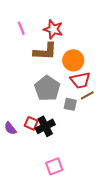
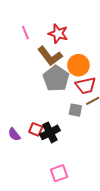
brown L-shape: (45, 51) -> (50, 56), turned 50
gray pentagon: (47, 88) -> (56, 78), moved

